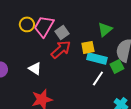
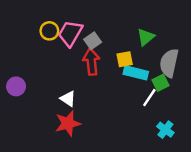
red arrow: (61, 49) -> (91, 62), turned -55
white triangle: (35, 68) -> (68, 99), moved
white line: (98, 78) -> (149, 98), moved

